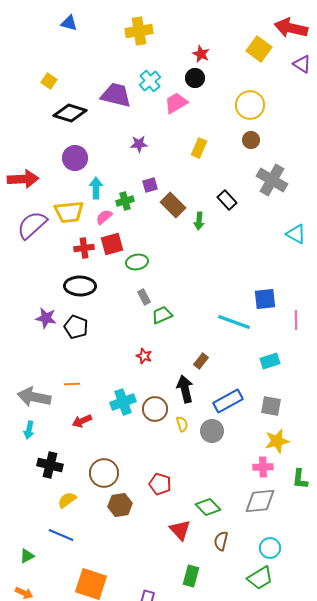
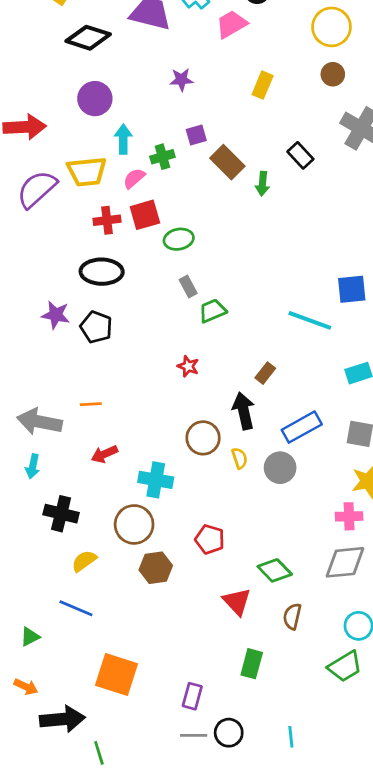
cyan cross: (123, 402) -> (156, 480), moved, turned 30

